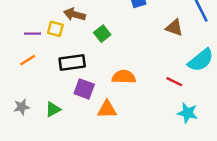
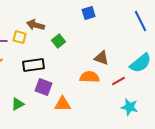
brown triangle: (174, 28) -> (102, 58), moved
orange semicircle: (124, 77) -> (90, 77), moved
red line: (174, 82) -> (119, 81), turned -56

